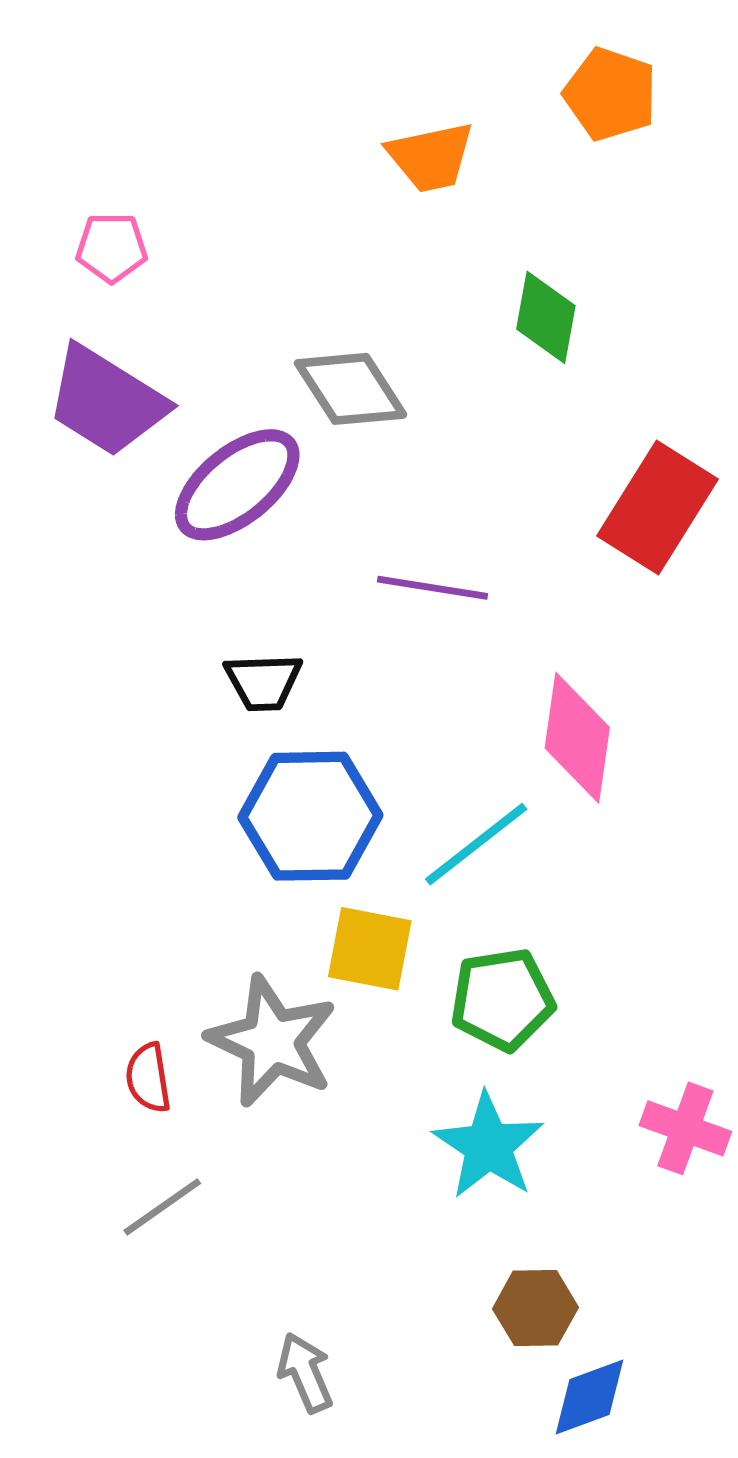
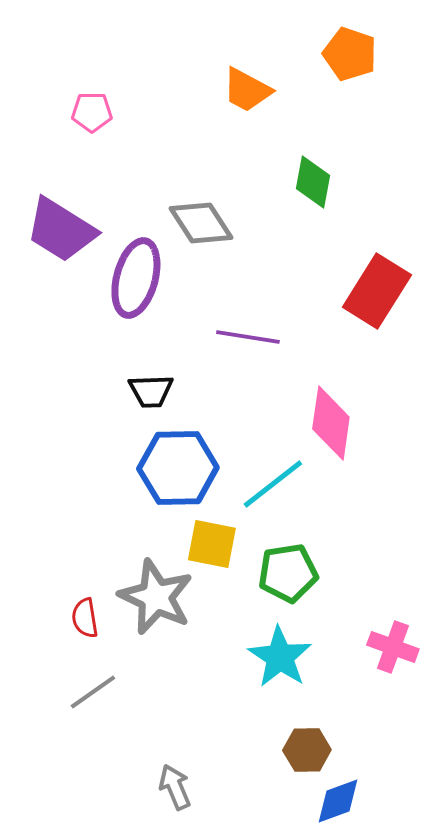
orange trapezoid: (431, 157) -> (247, 90), turned 40
pink pentagon: (112, 248) -> (92, 112), moved
purple ellipse: (237, 485) -> (136, 278), turned -36

